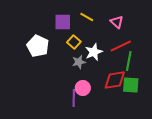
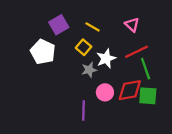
yellow line: (87, 17) -> (93, 27), moved
purple square: (63, 22) -> (59, 25), moved, turned -30
green line: (129, 61) -> (146, 69), turned -30
pink circle: (83, 88) -> (105, 92), moved

